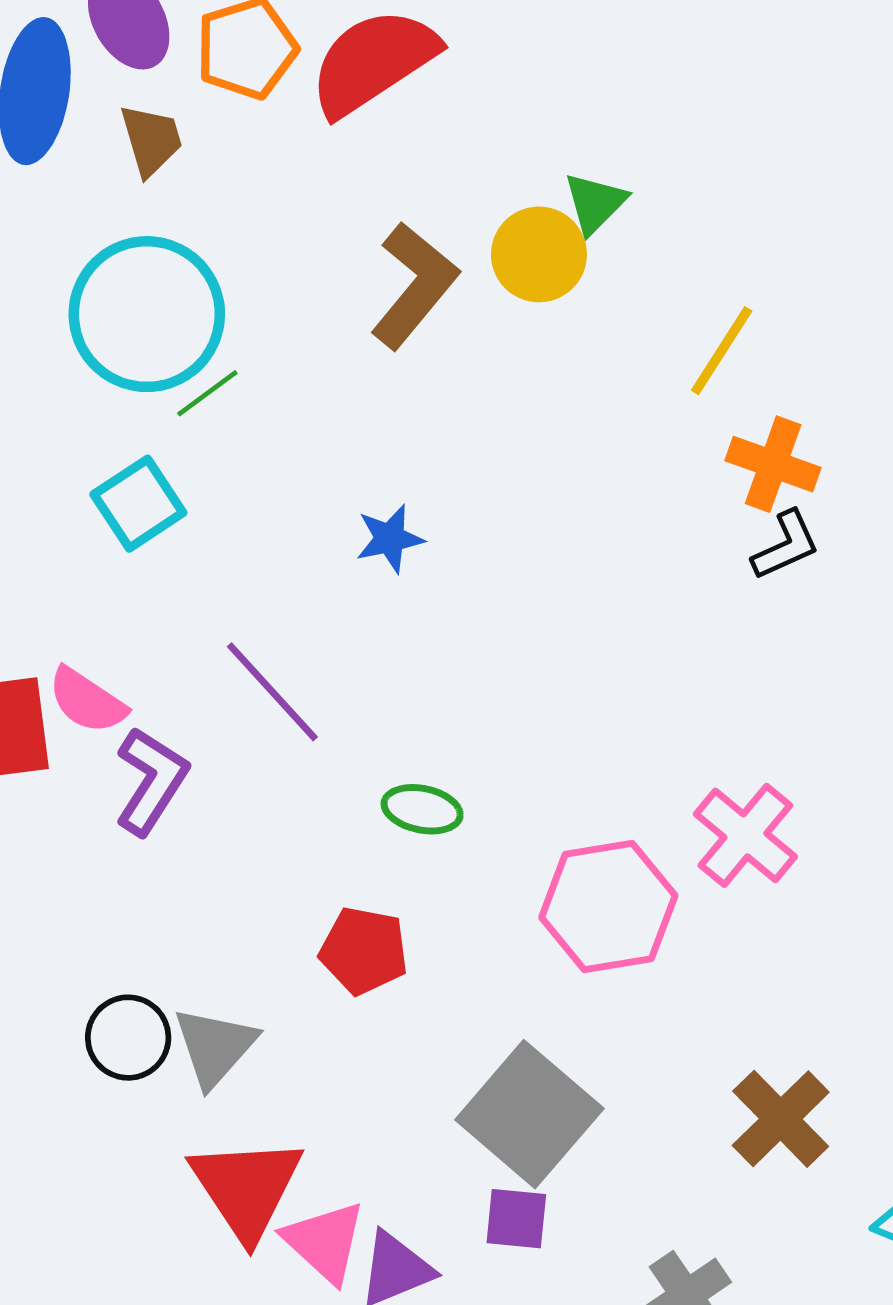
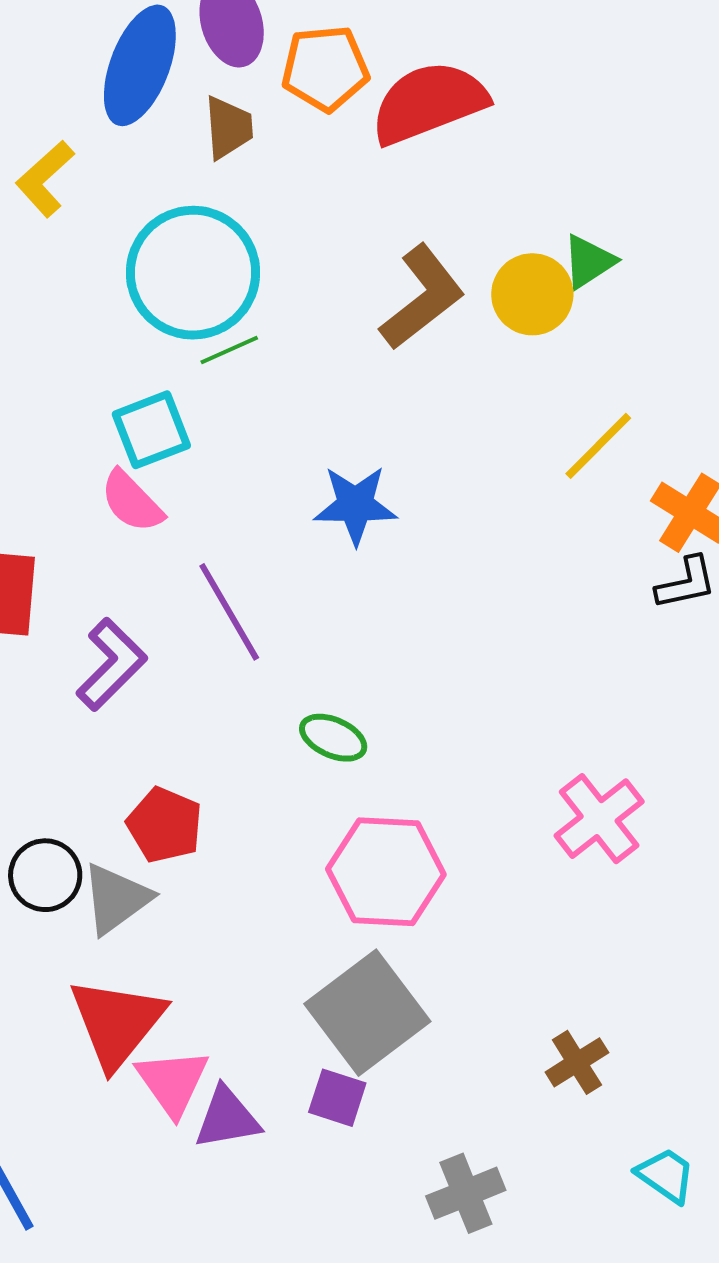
yellow line: (722, 351) -> (598, 446), moved
blue star: (390, 539) -> (355, 505), size x1.4
pink semicircle: (87, 701) -> (132, 501), moved
pink hexagon: (608, 907) -> (386, 872), moved
red pentagon: (364, 951) -> (165, 825), moved
brown cross: (781, 1119) -> (577, 1062), size x0.7

